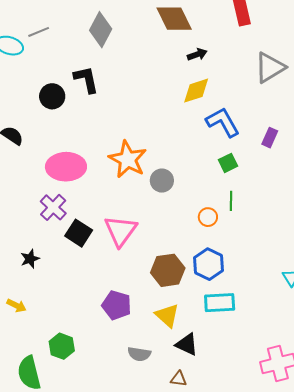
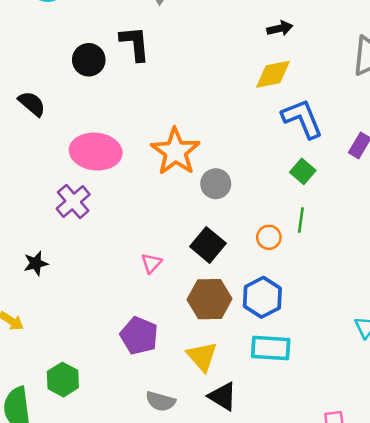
green square: (228, 163) -> (303, 171), turned -30
pink triangle: (121, 231) -> (151, 263), moved, size x0.5
black square: (79, 233) -> (208, 245), moved

